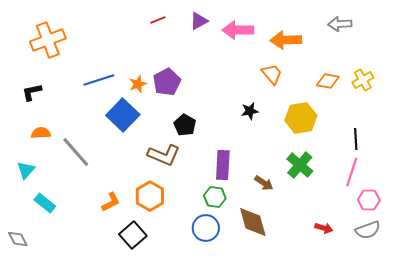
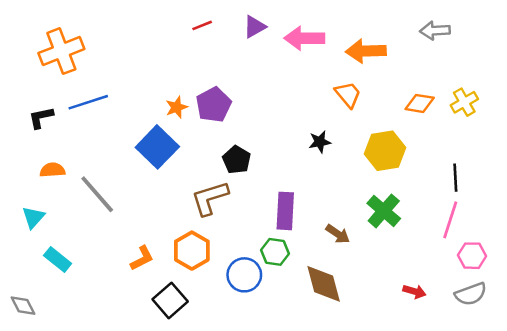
blue line: (99, 80) -> (88, 102), moved
brown L-shape: (164, 155) -> (210, 198), turned 140
blue circle: (206, 228) -> (244, 275), moved

